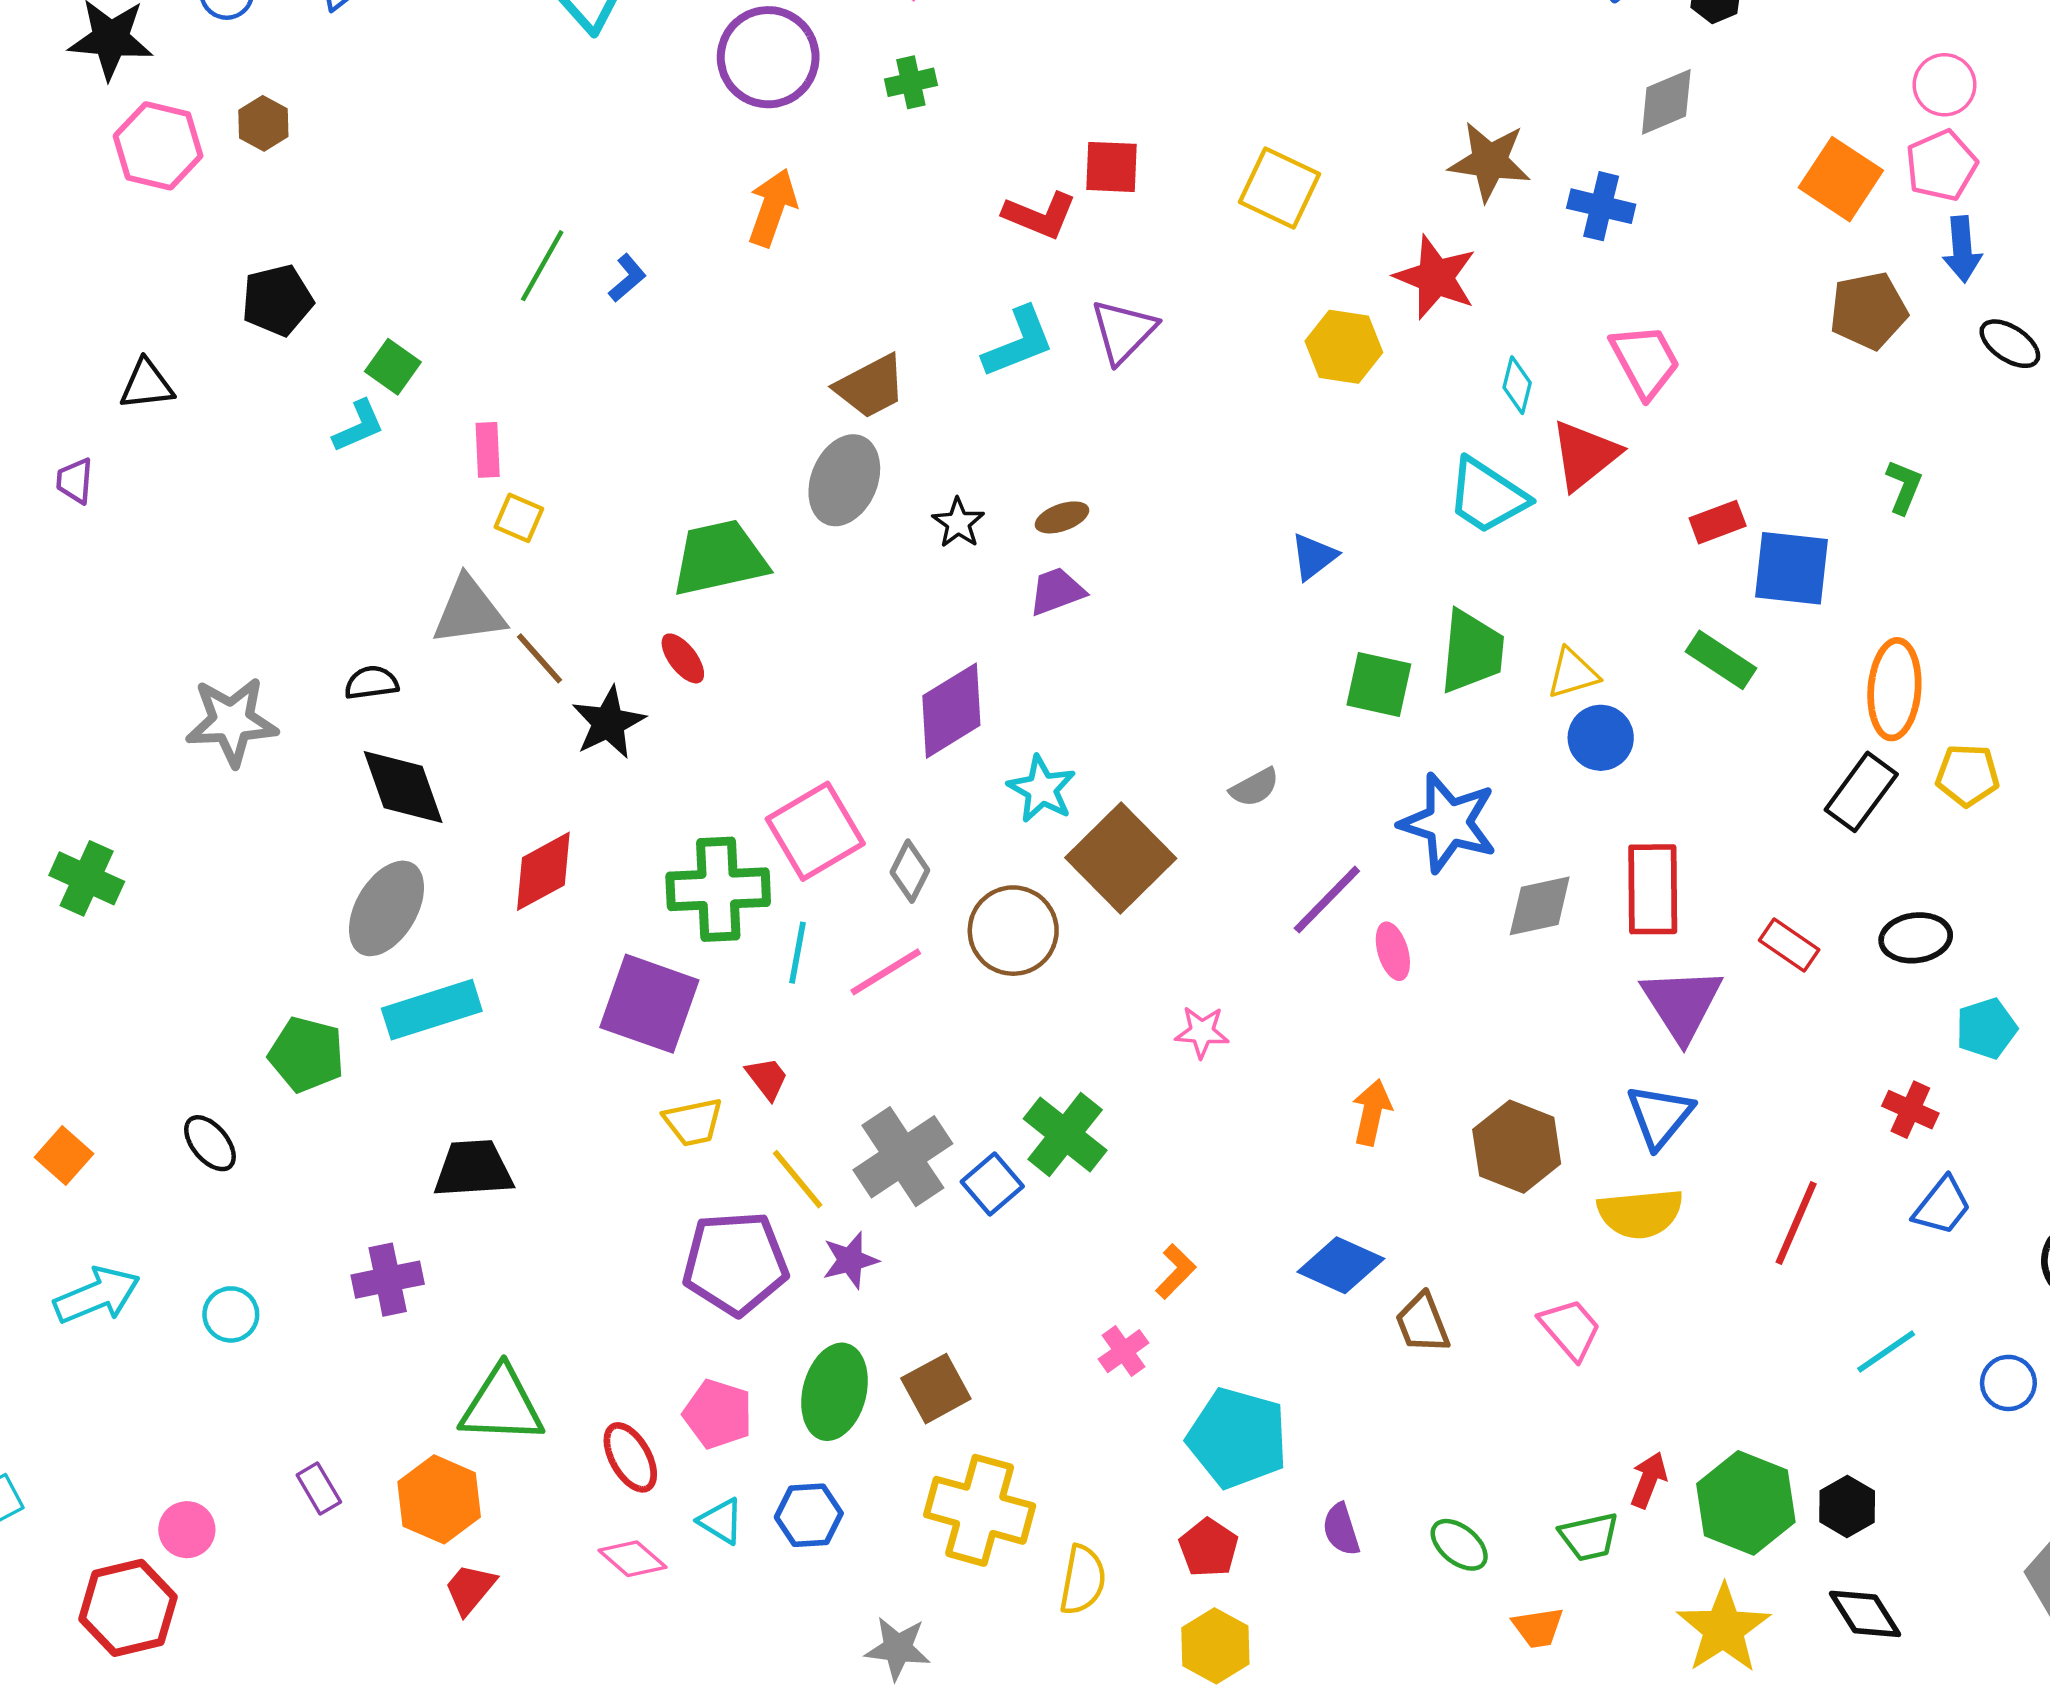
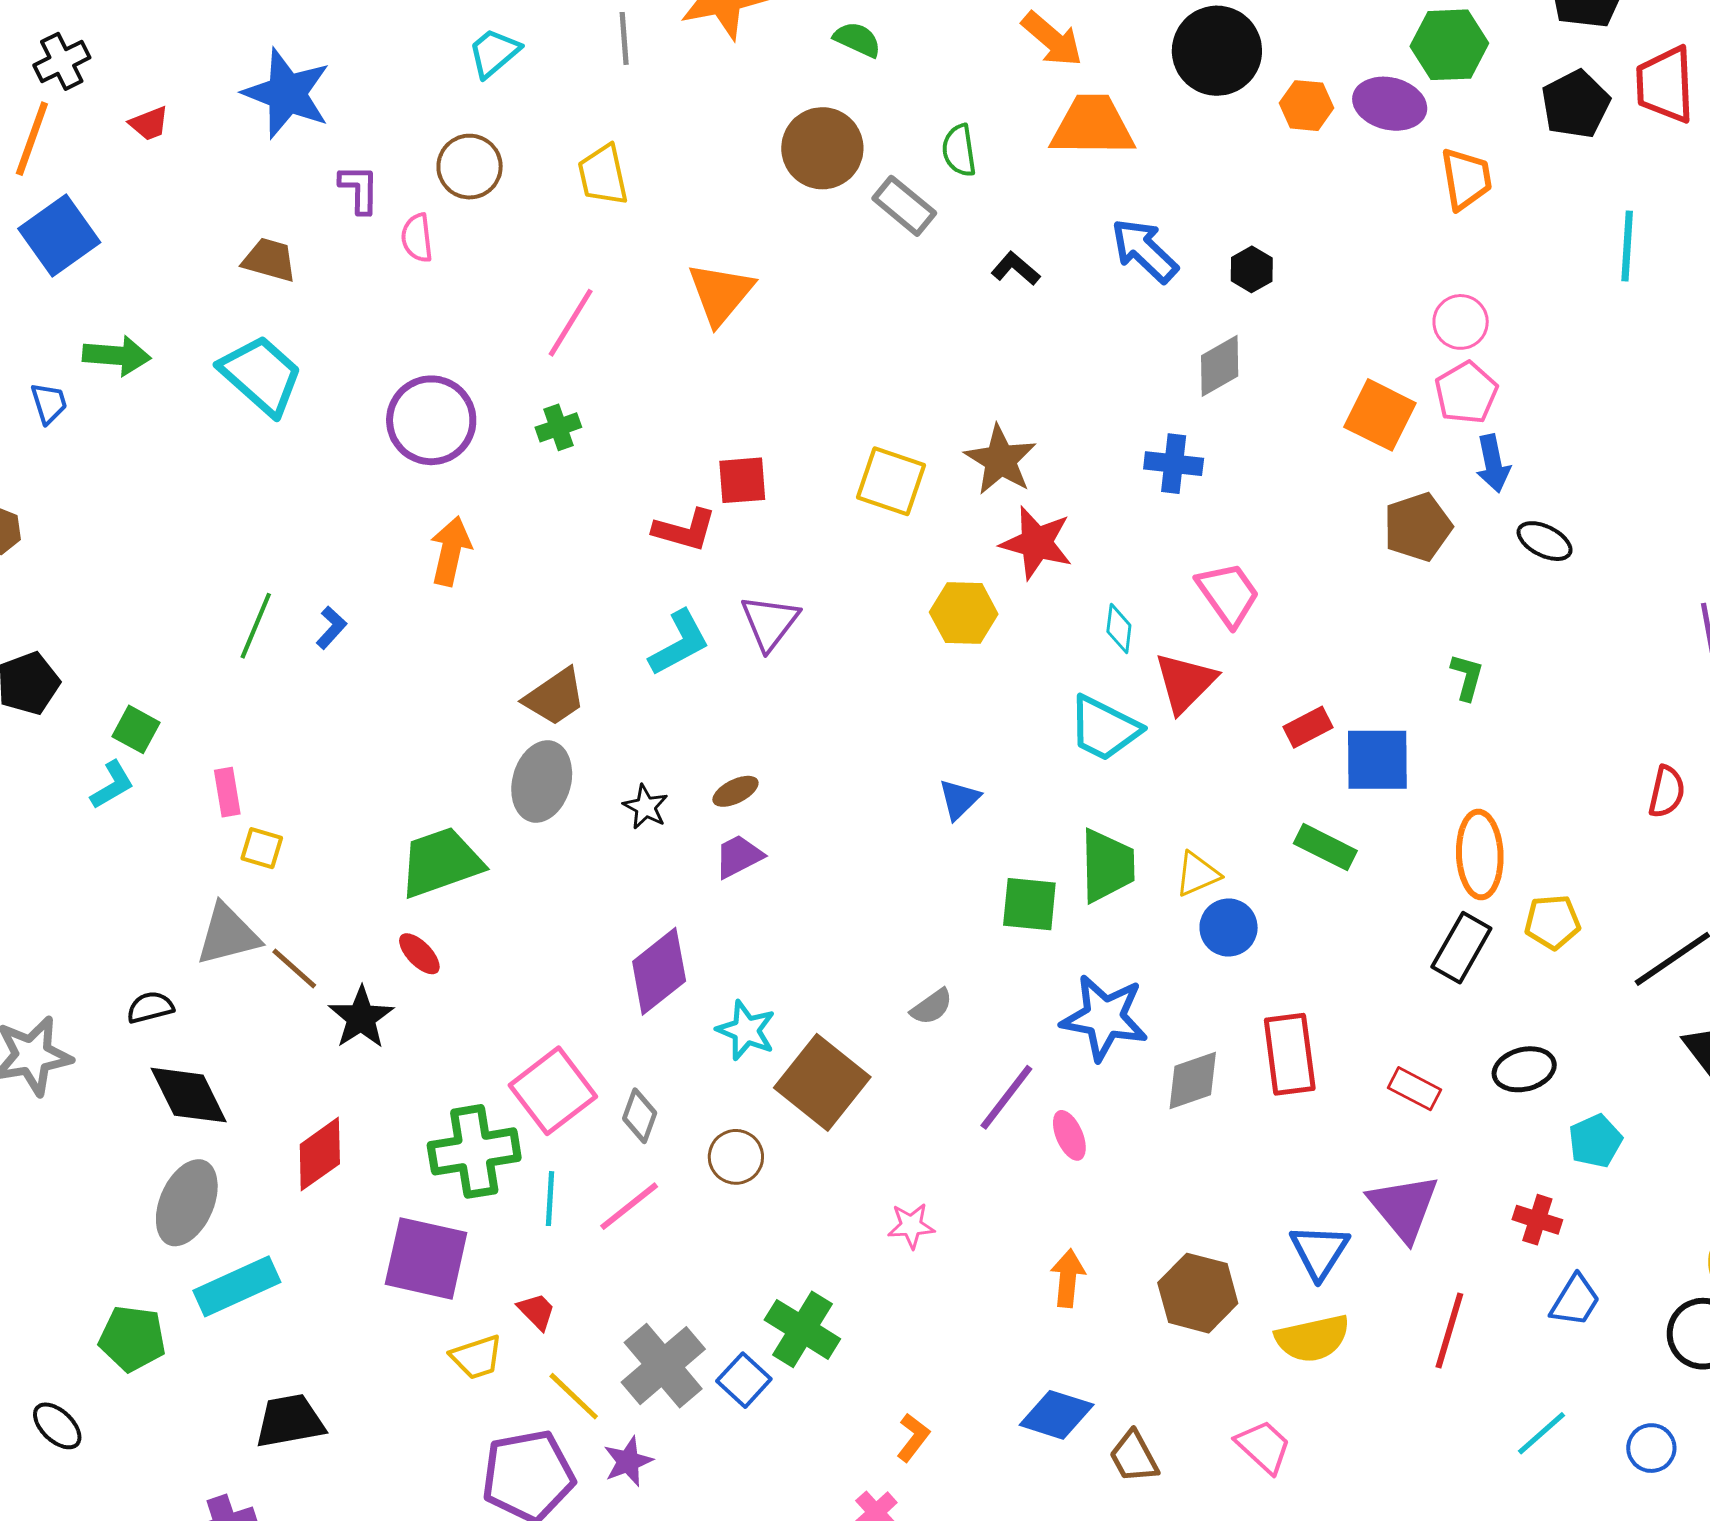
brown star: (1490, 161) -> (1000, 460), moved, turned 30
brown circle: (1013, 931) -> (736, 1157), size x0.7
purple triangle: (1682, 1004) -> (1404, 1207), moved

